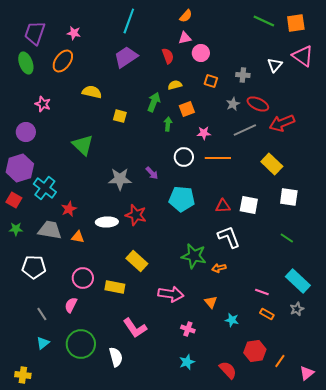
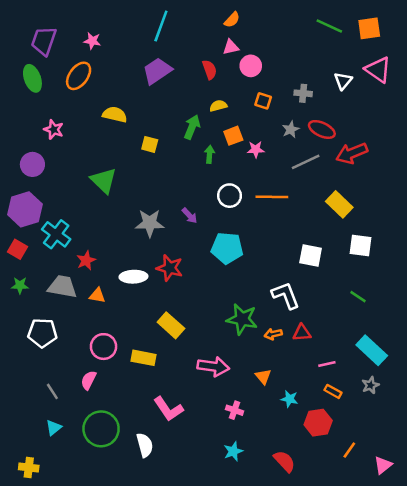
pink star: (204, 133) -> (256, 149), moved
red triangle: (223, 206) -> (302, 333), moved
pink line: (262, 292) -> (327, 364), turned -32
red hexagon: (255, 351) -> (318, 423), moved

